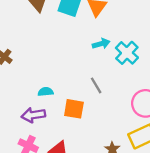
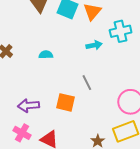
cyan cross: (127, 53) -> (121, 31), moved, turned 30
cyan semicircle: (46, 92) -> (46, 55), moved

